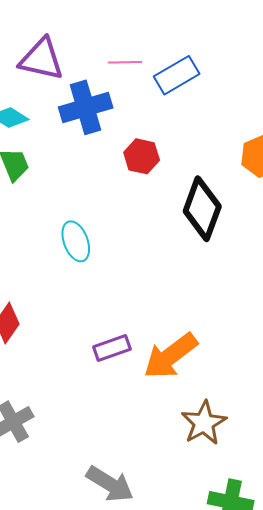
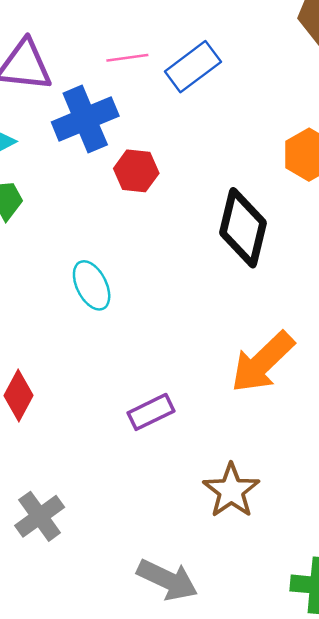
red hexagon: (142, 156) -> (136, 171), moved
orange arrow: (170, 356) -> (262, 362), moved
brown star: (204, 423) -> (231, 491), moved

